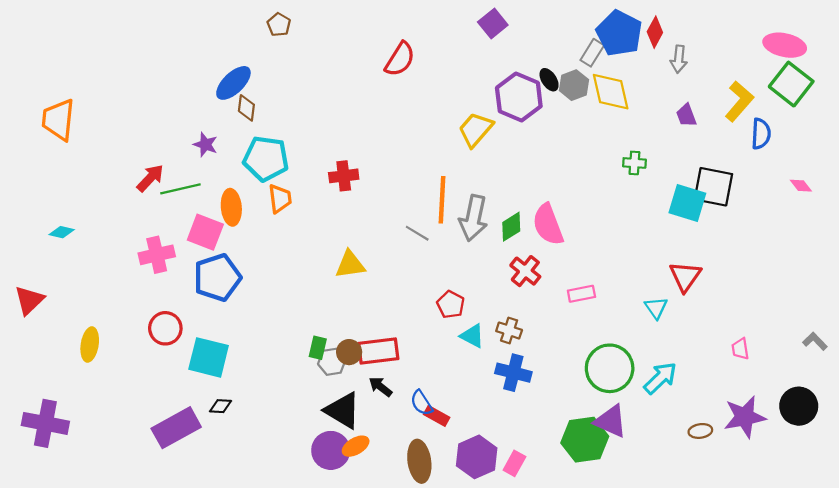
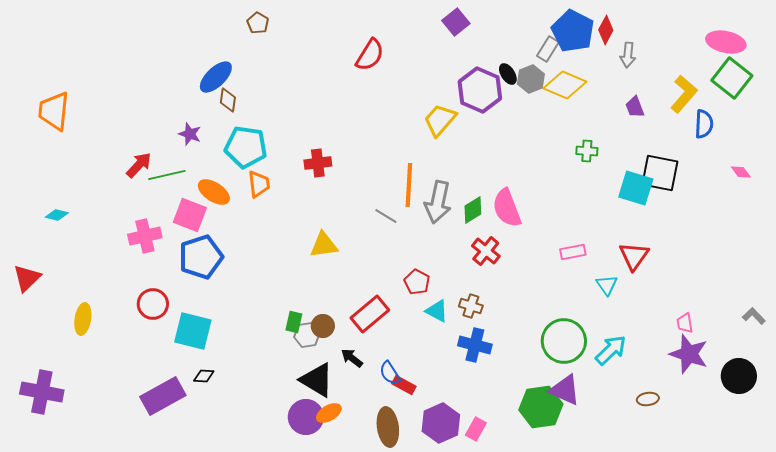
yellow diamond: (611, 92) -> (565, 85), turned -54
orange ellipse: (231, 207) -> (214, 192), turned -52
pink rectangle: (581, 294) -> (573, 252), moved
red rectangle: (378, 351) -> (370, 314), moved, turned -33
purple star: (745, 417) -> (689, 354), moved, turned 30

